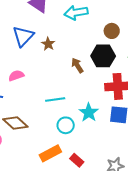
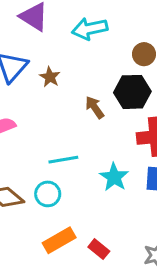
cyan circle: (66, 125) -> (48, 194), moved

